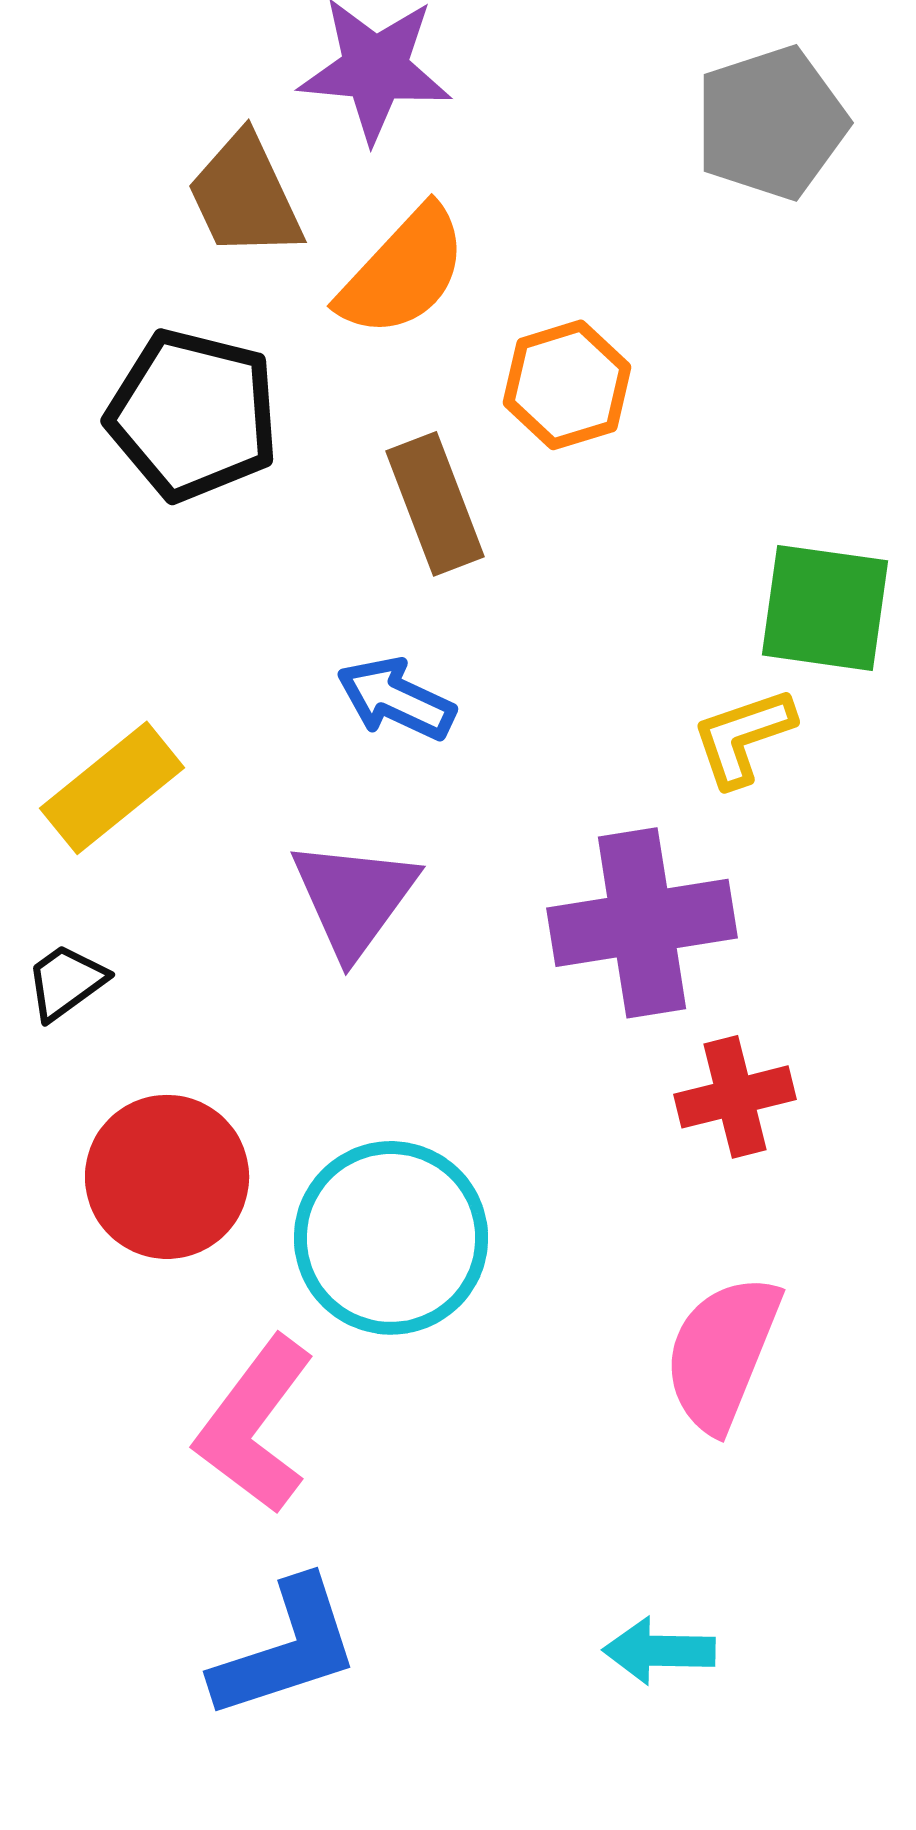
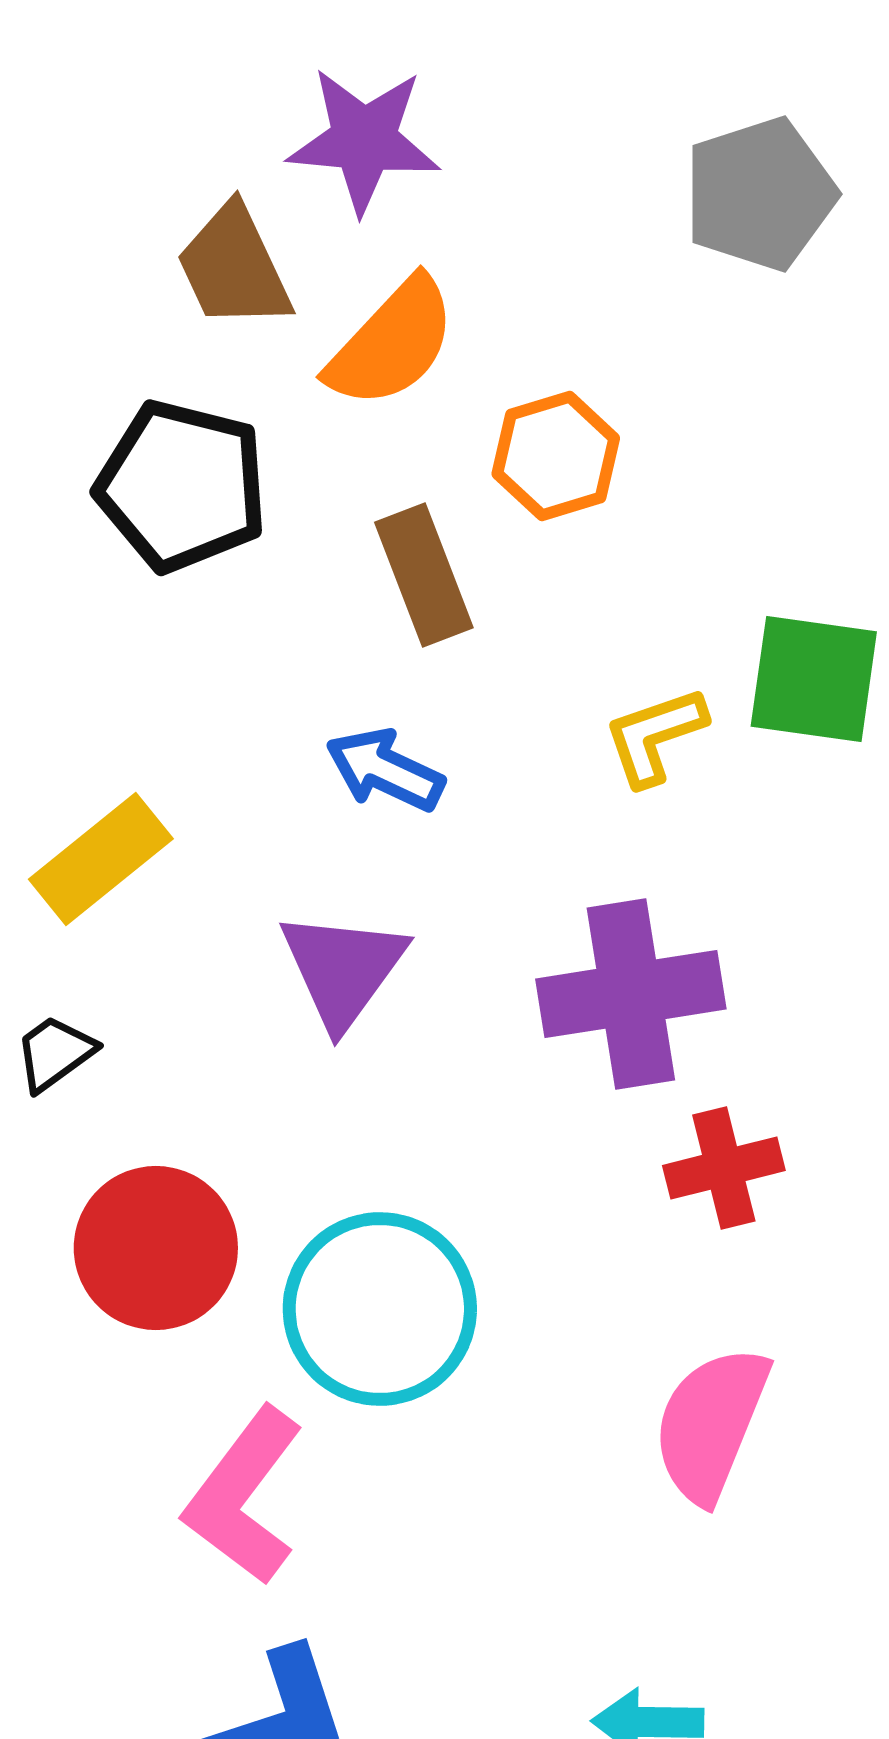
yellow L-shape: (743, 737) -> (655, 736), moved

